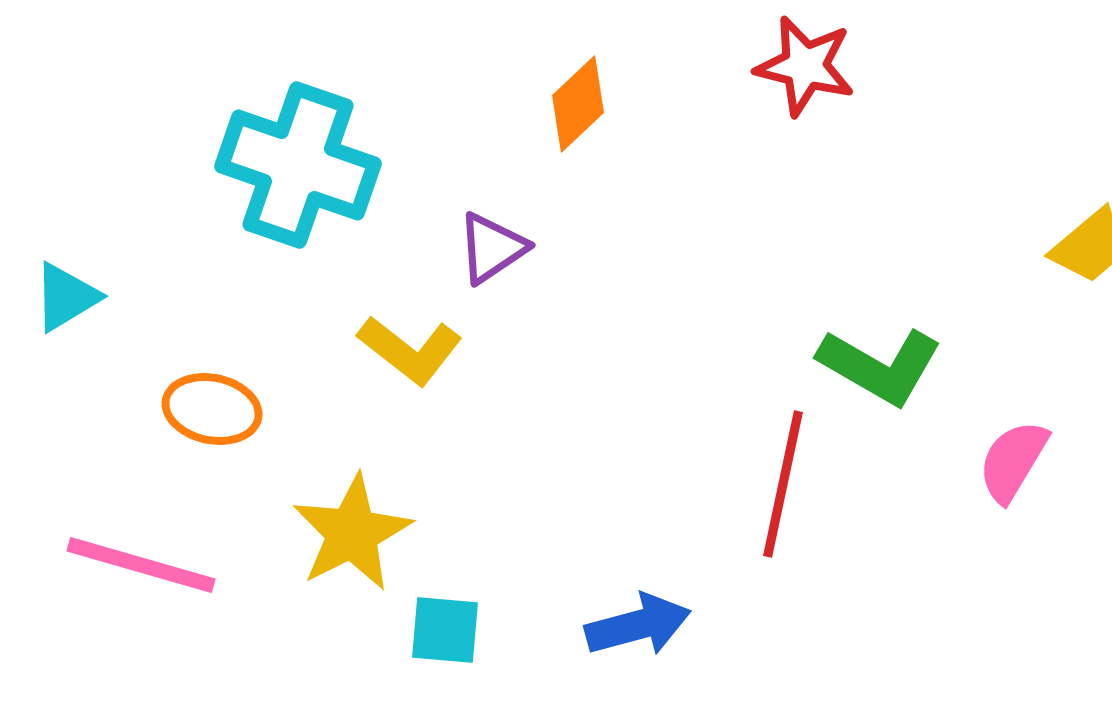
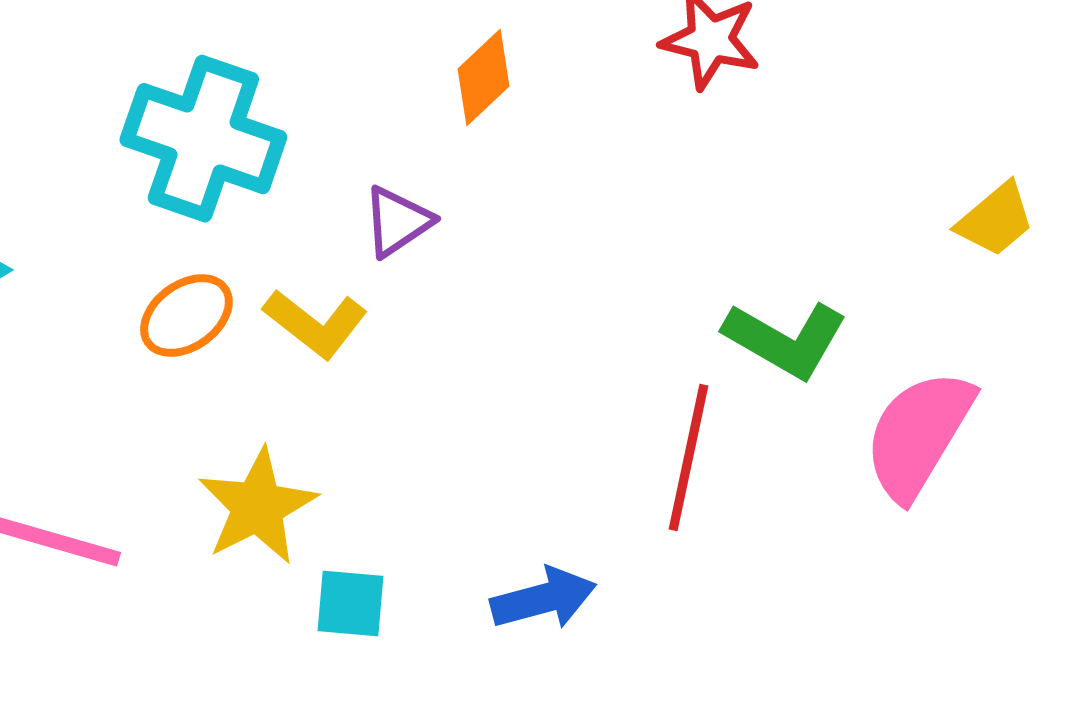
orange ellipse: (212, 409) -> (186, 316), moved, turned -48
pink semicircle: (1013, 461) -> (918, 435), size x1.6

